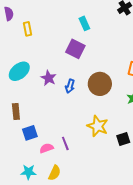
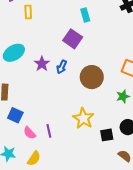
blue arrow: (70, 86) -> (62, 67), moved
blue square: (30, 133) -> (15, 115), turned 35
pink semicircle: (46, 148) -> (30, 133), turned -120

